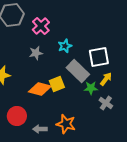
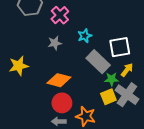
yellow square: (57, 84) -> (108, 97), moved
gray cross: (106, 103) -> (127, 95), size x1.6
red circle: (17, 116) -> (62, 103), moved

